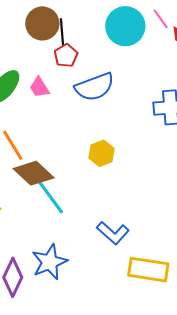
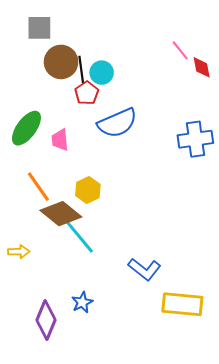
cyan circle: (125, 26) -> (102, 73), moved, size x0.6
pink trapezoid: (39, 87) -> (60, 140), moved, turned 30
yellow hexagon: (102, 153) -> (88, 190), moved
blue star: (50, 262) -> (82, 302), size x0.6

